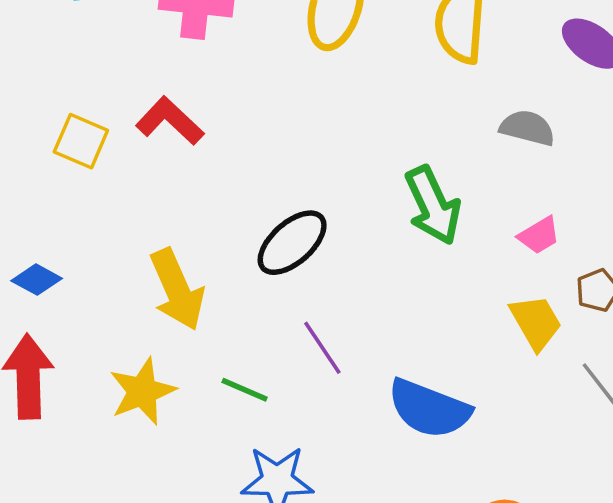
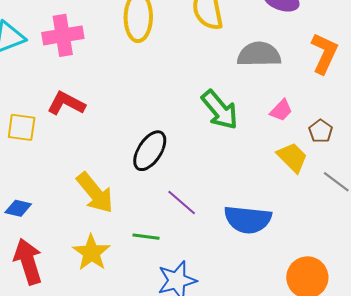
gray semicircle: (527, 128) -> (259, 54), size x1.4

